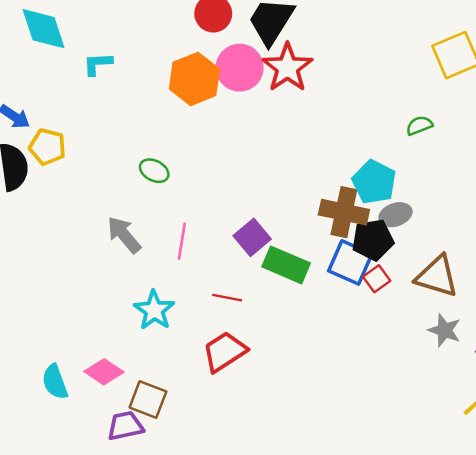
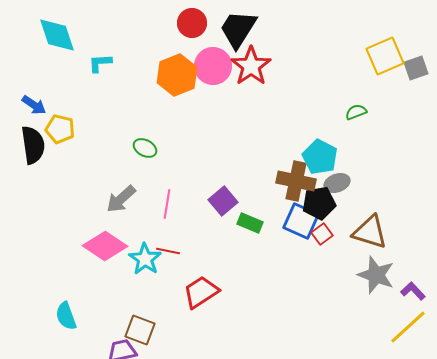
gray arrow: (124, 235) -> (121, 199), turned -92
green rectangle: (286, 265) -> (250, 223), size x0.7
red line: (227, 298) -> (168, 251), moved
gray star: (444, 330) -> (376, 275), size x1.4
pink diamond: (104, 372) -> (105, 246), moved, size x1.4

